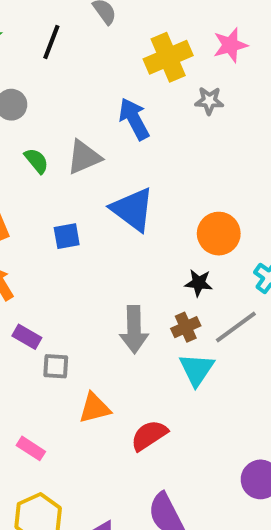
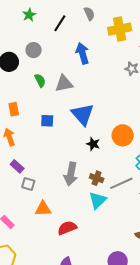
yellow cross: (168, 57) -> (120, 29), moved
blue arrow: (134, 119) -> (82, 53), moved
black star: (199, 283) -> (93, 144), moved
brown cross: (186, 327) -> (97, 178), turned 32

